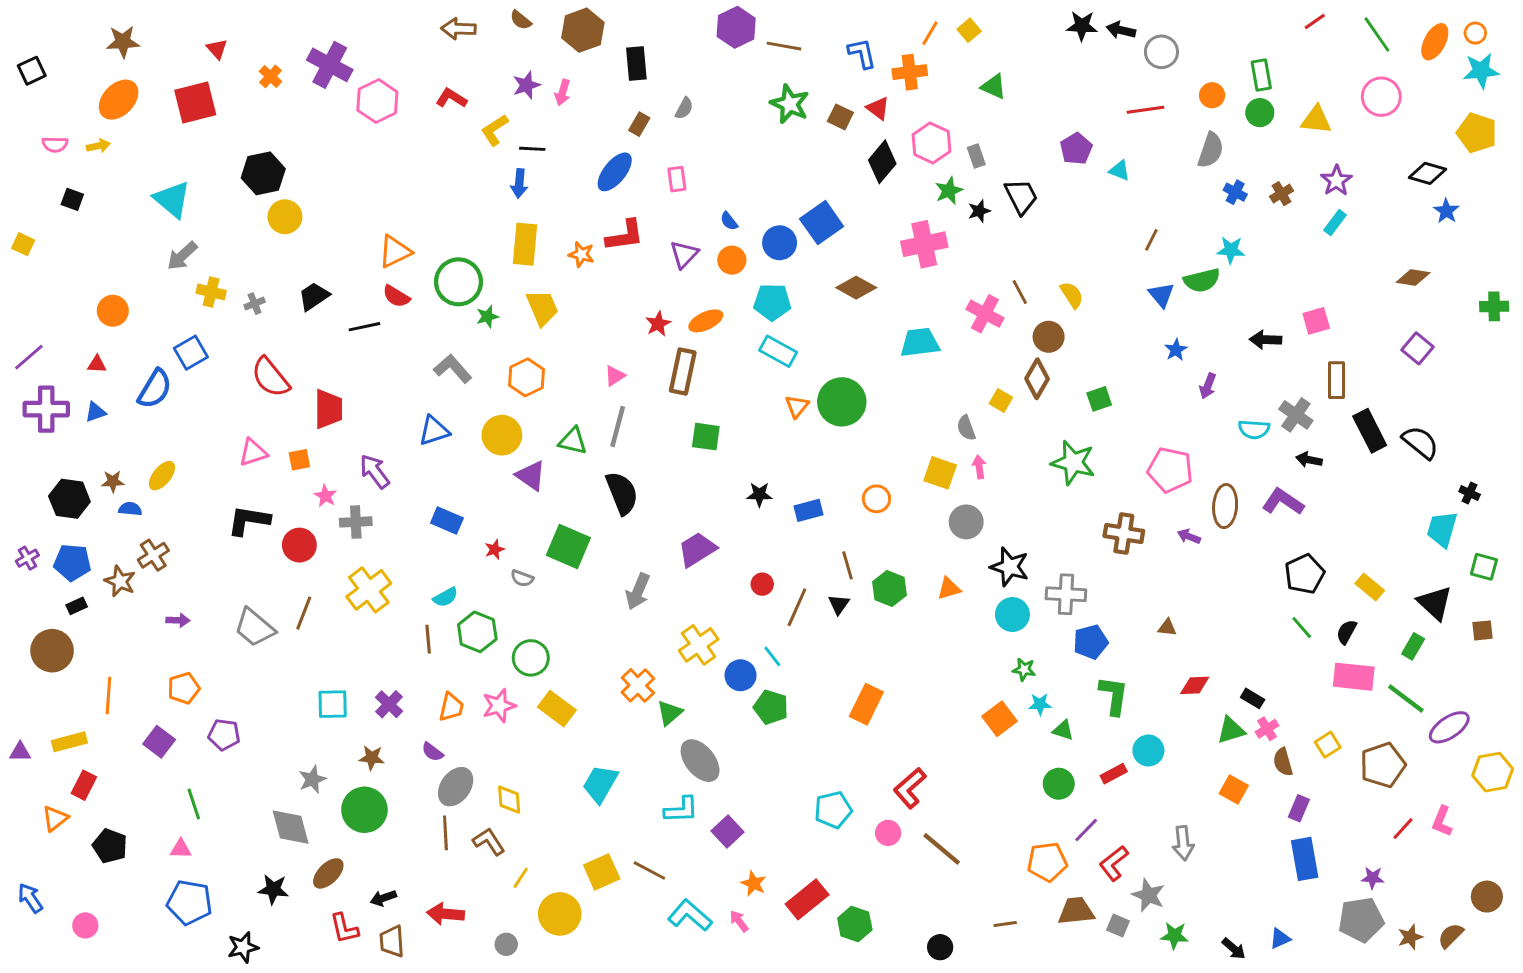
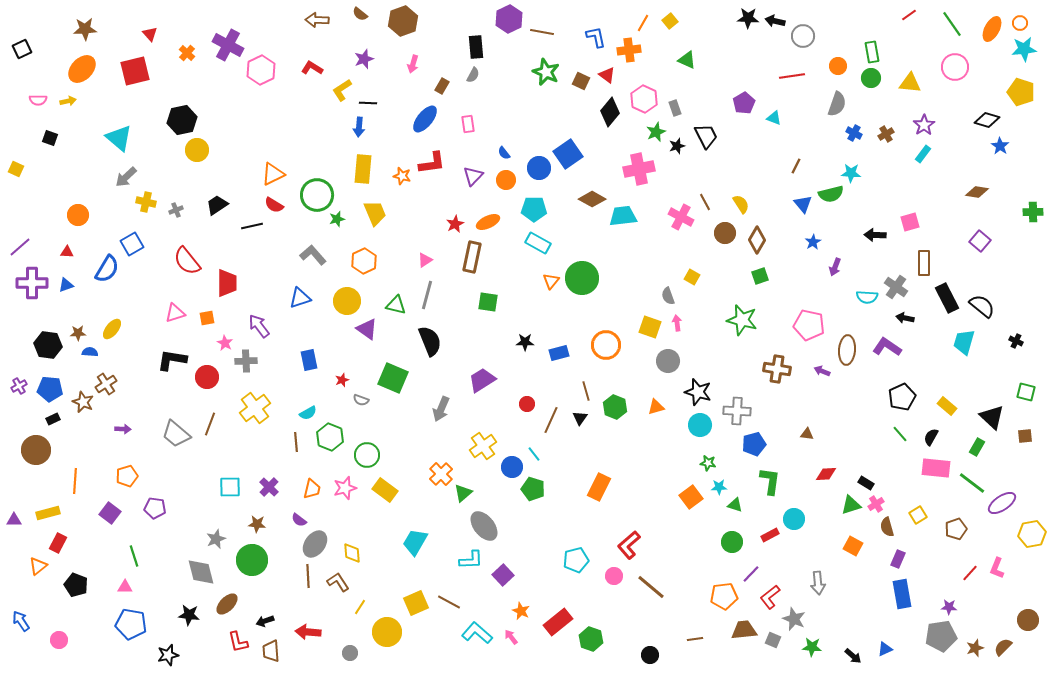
black rectangle: (636, 63) -> (476, 47), moved
pink arrow: (563, 92) -> (413, 64), moved
cyan trapezoid: (920, 343) -> (623, 216), moved
brown diamond: (1037, 379) -> (757, 240), moved
orange circle: (876, 499) -> (606, 345), size x1.5
blue rectangle: (447, 520) -> (309, 360), turned 55
cyan trapezoid: (1442, 529) -> (964, 342), moved
brown pentagon: (1383, 765) -> (956, 529), size x0.7

